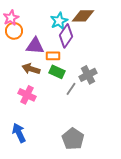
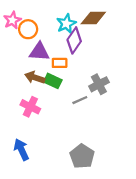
orange circle: (14, 31) -> (28, 29), moved
green rectangle: (57, 72) -> (53, 81), moved
gray line: (71, 89) -> (80, 100), turned 32

